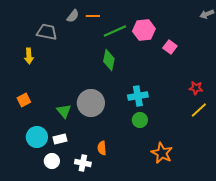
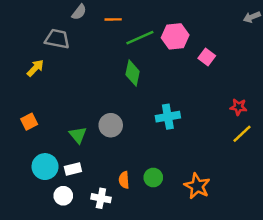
gray semicircle: (73, 16) -> (79, 12), moved
yellow arrow: (29, 56) -> (35, 68), turned -133
gray circle: (91, 103) -> (111, 125), size x0.7
green circle: (140, 120) -> (153, 178), moved

